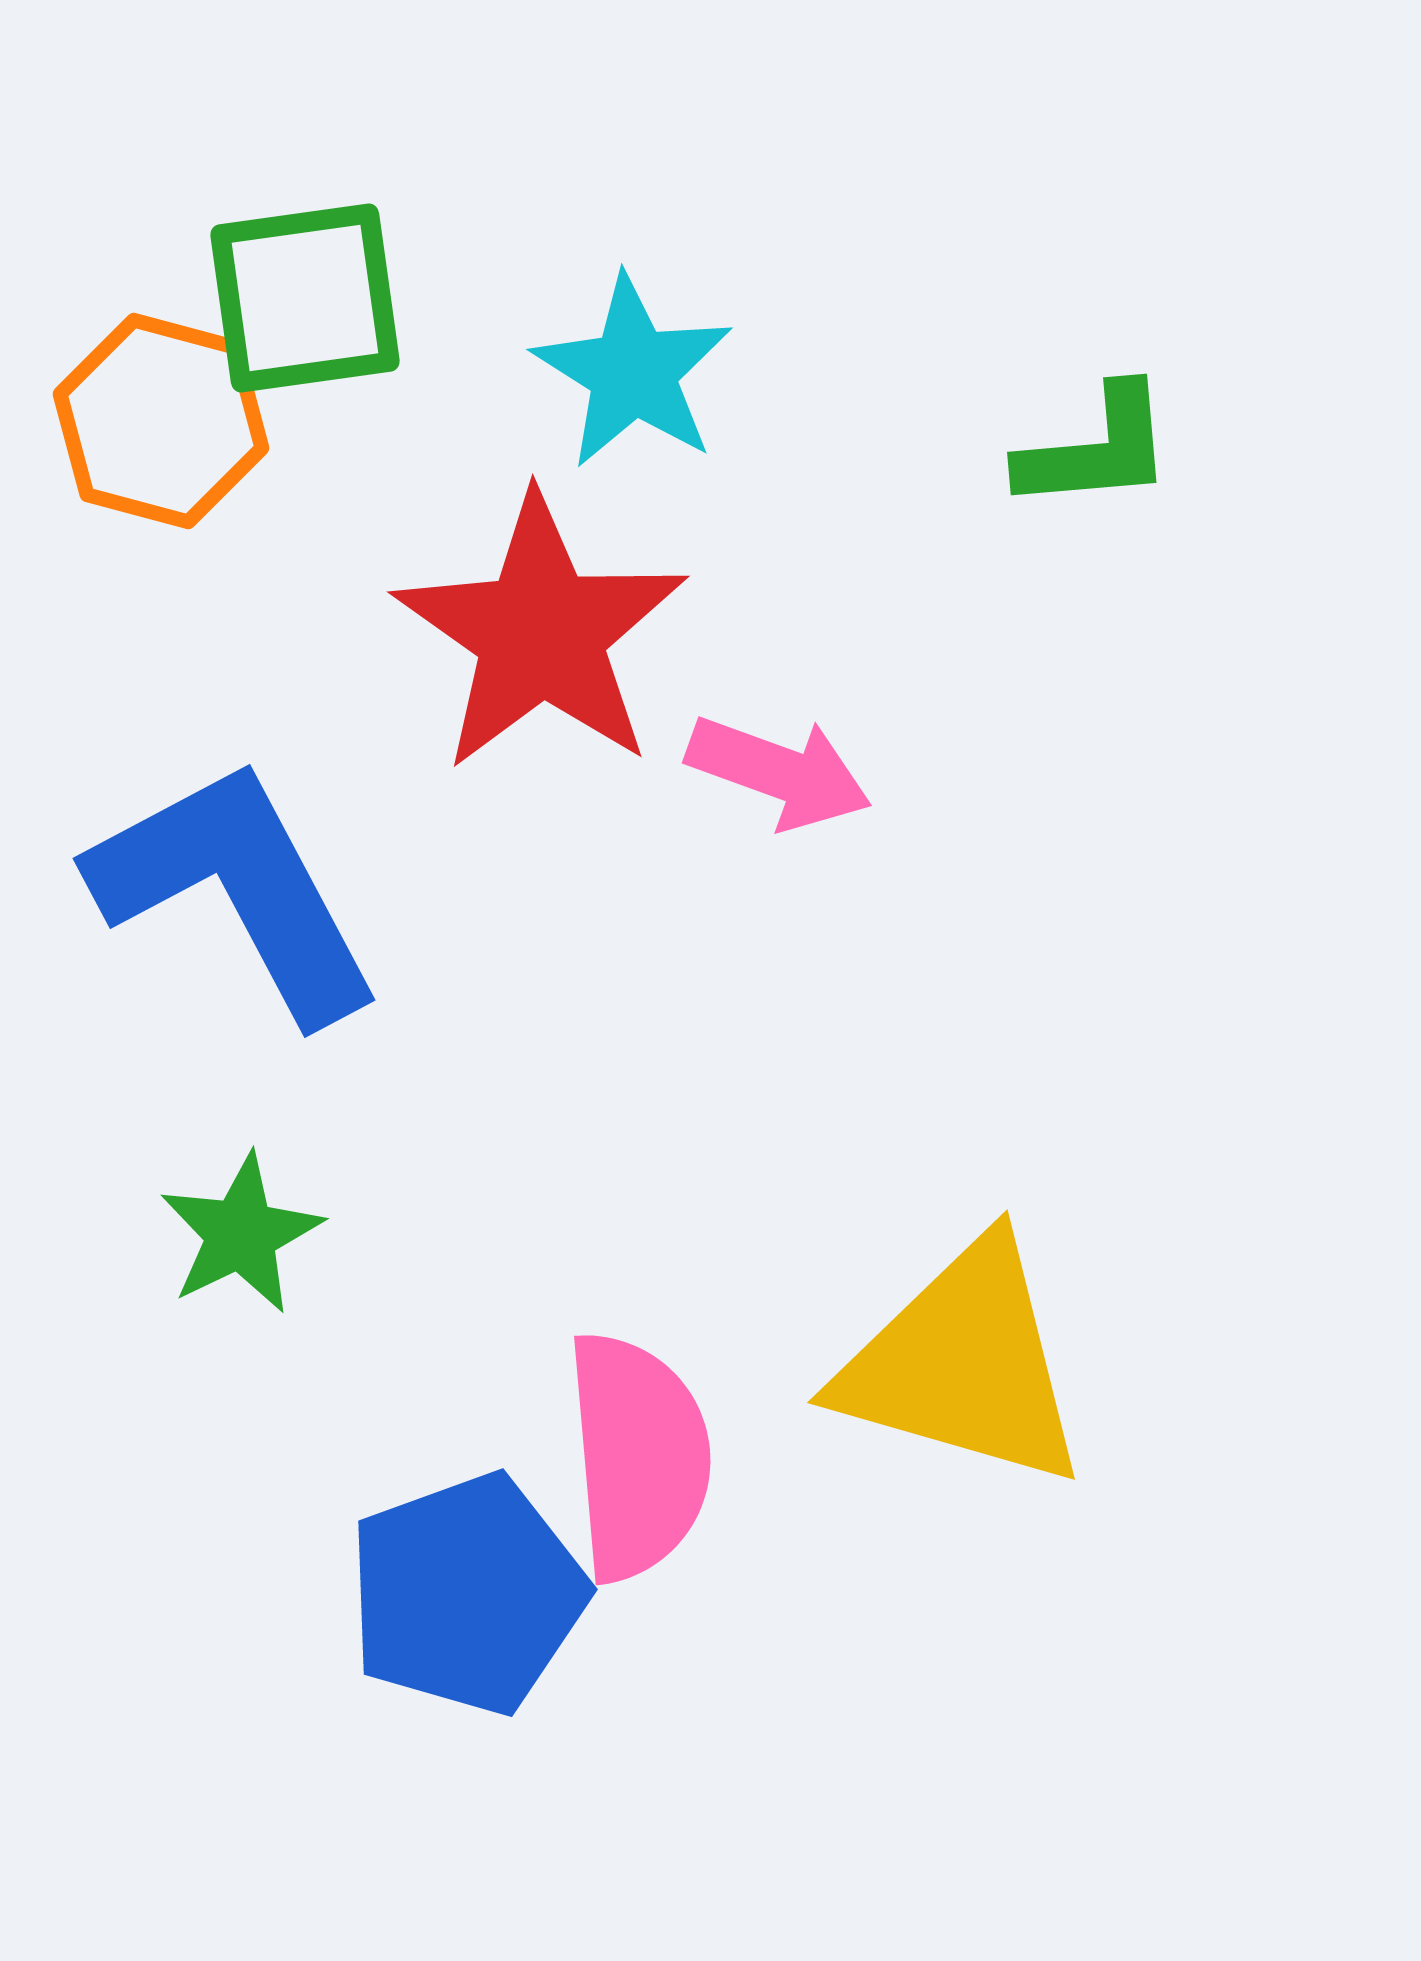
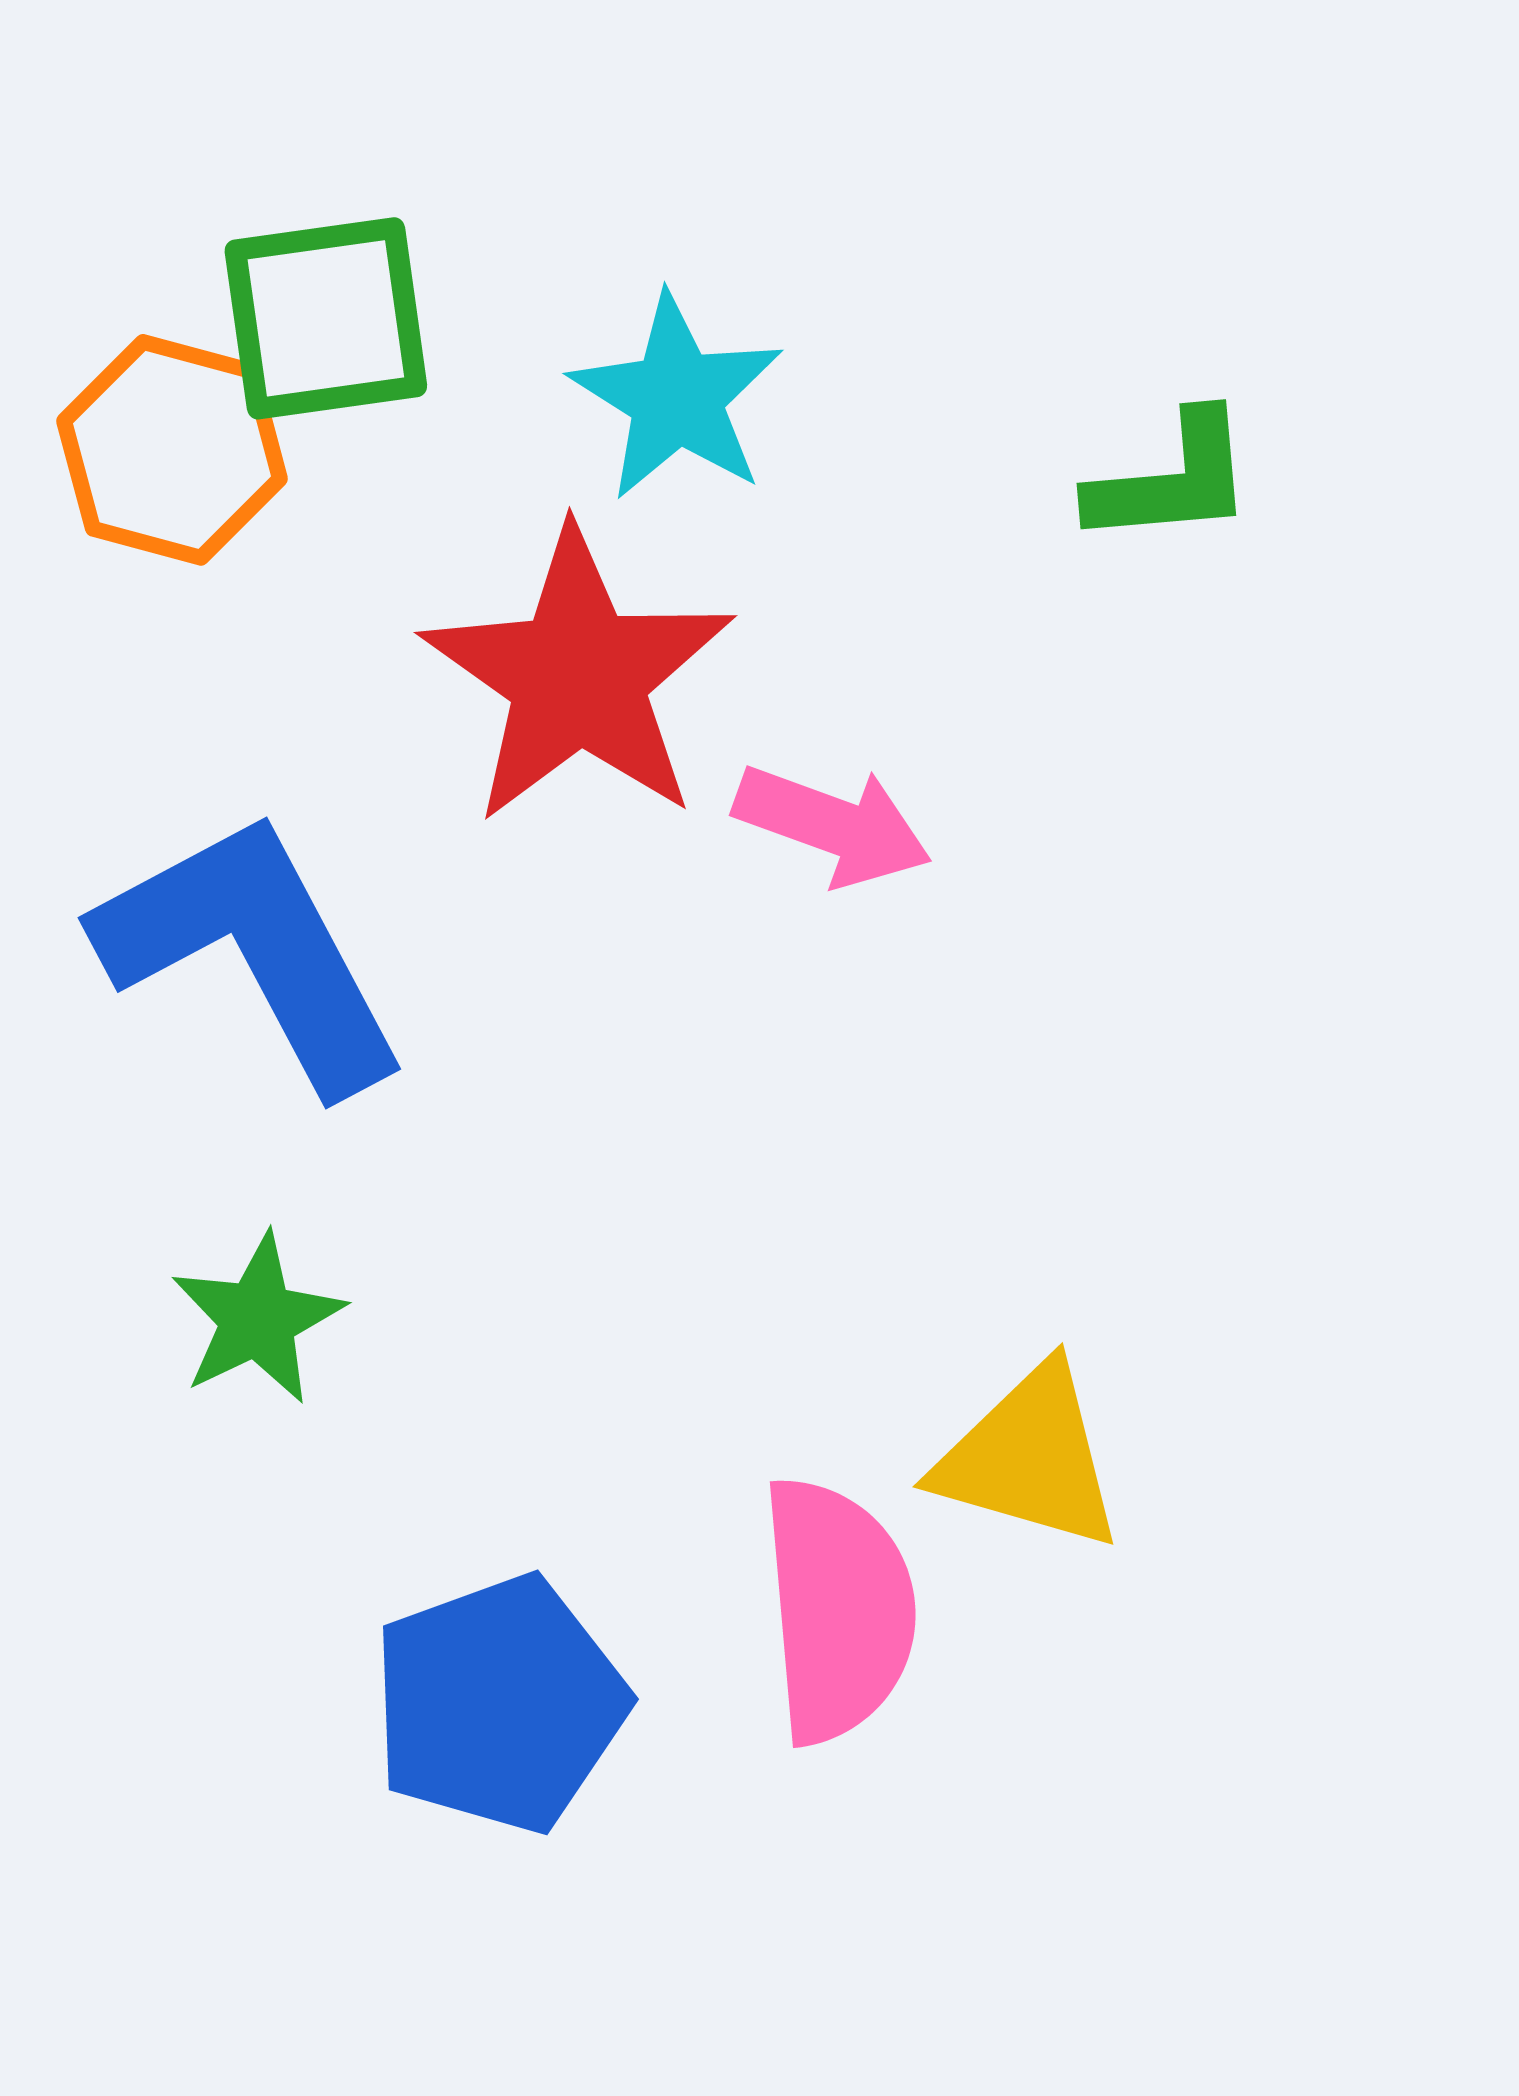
yellow triangle: (963, 1364) -> (1029, 1458), size x0.7
pink semicircle: (638, 1456) -> (838, 1610), moved

